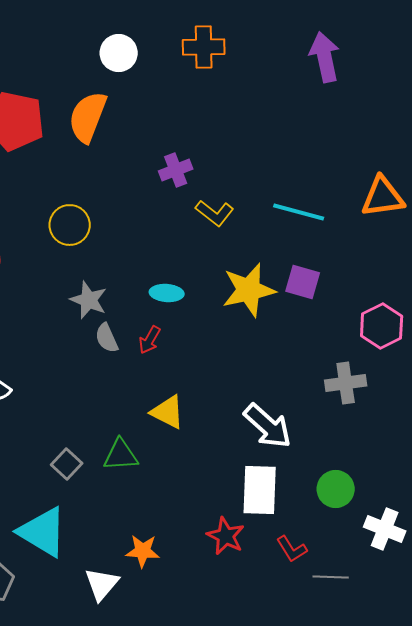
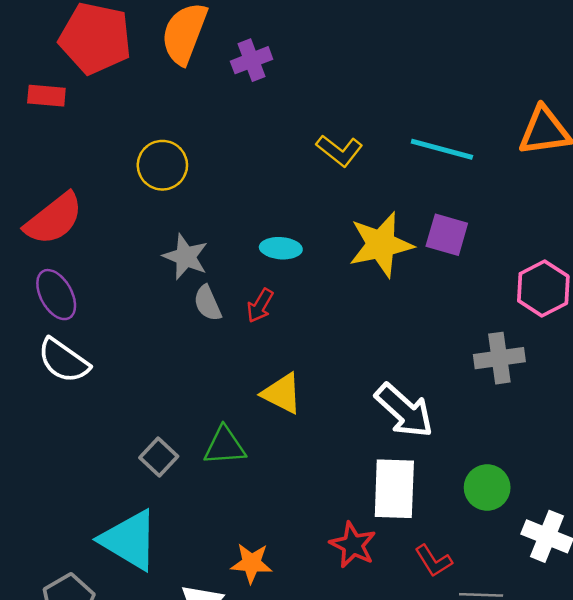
purple cross: (176, 170) -> (252, 60), moved

